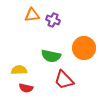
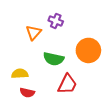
orange triangle: (32, 15) -> (34, 33), moved, turned -42
red trapezoid: (64, 80) -> (67, 84), turned -110

